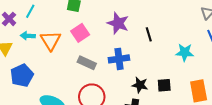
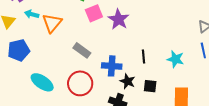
pink square: (80, 33) -> (94, 13), moved
black line: (149, 34) -> (144, 57), moved
blue cross: (119, 59) -> (112, 66), moved

